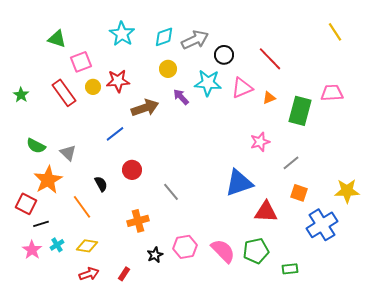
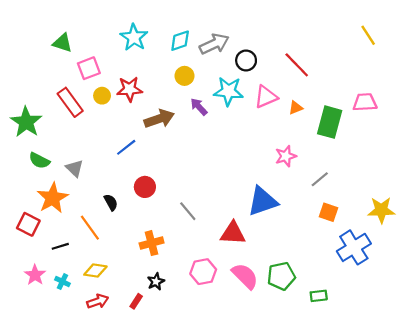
green star: (21, 95) -> (26, 122), moved, size x1.8
red triangle: (266, 212) -> (233, 233), moved
black line: (41, 224) -> (60, 246), moved
cyan cross: (57, 245) -> (62, 282), moved, turned -32
black star: (155, 255) -> (156, 282), moved

